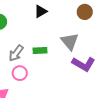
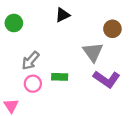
brown circle: (85, 12) -> (112, 29), moved
green rectangle: (40, 50) -> (60, 77), moved

